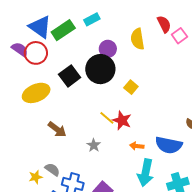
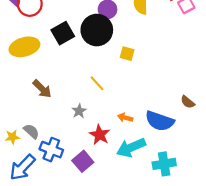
yellow square: (131, 87) -> (127, 54), turned -32
red star: (122, 120) -> (100, 135), moved
cyan arrow: (145, 173) -> (131, 148), turned 48

